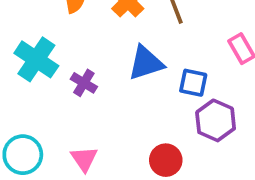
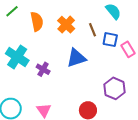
blue square: (193, 83) -> (110, 40), moved

